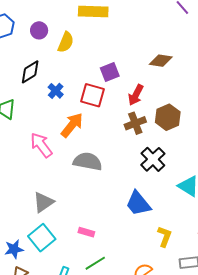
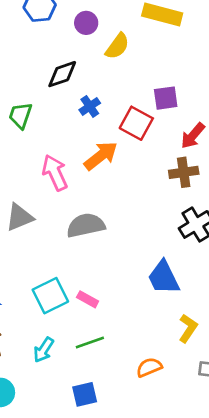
gray semicircle: (88, 161) -> (86, 225), moved, turned -36
gray triangle: (43, 202) -> (19, 217), moved
cyan square: (42, 238) -> (50, 296), moved

